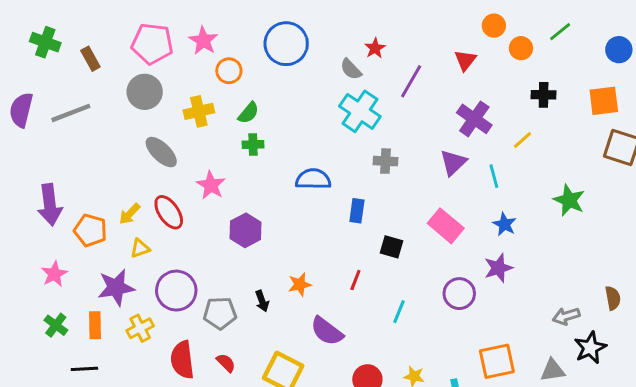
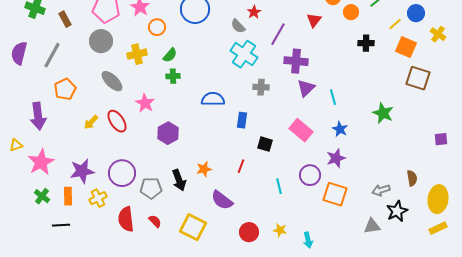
orange square: (604, 101) -> (406, 47), turned 30
gray line: (71, 113) -> (52, 55), turned -40
purple cross: (474, 119) -> (296, 61), moved, turned -30
yellow line: (522, 140) -> (395, 24), moved
orange pentagon: (90, 230) -> (65, 89), moved, turned 30
yellow triangle: (140, 248) -> (16, 145), moved
pink star: (54, 274) -> (41, 162), size x1.5
black arrow: (262, 301) -> (179, 180), size x1.5
cyan line: (399, 312) -> (279, 186), moved, turned -35
orange square: (497, 361) -> (335, 194), moved, turned 30

